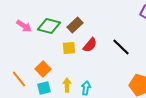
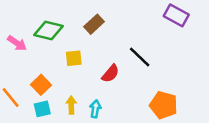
brown rectangle: (75, 25) -> (94, 24), moved
pink arrow: (24, 26) -> (17, 43), moved
red semicircle: (90, 45) -> (110, 73), moved

